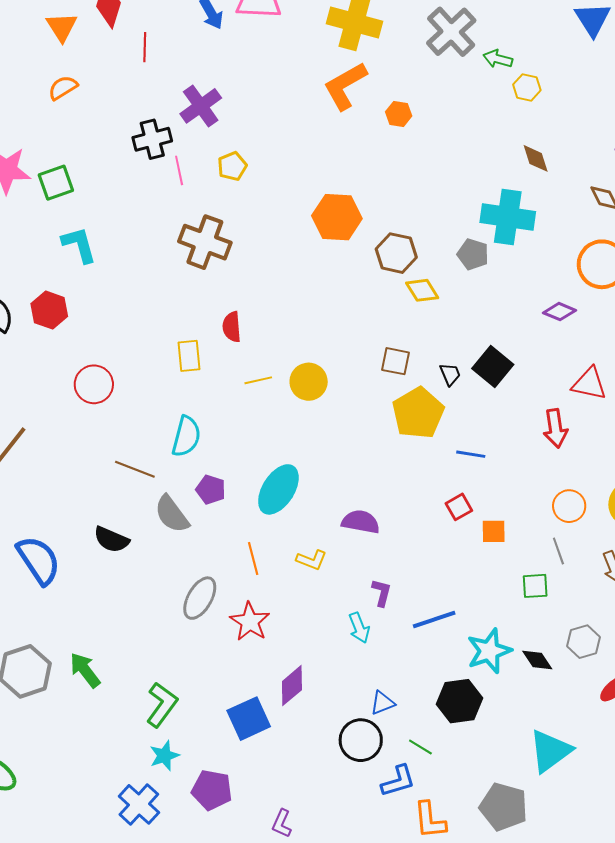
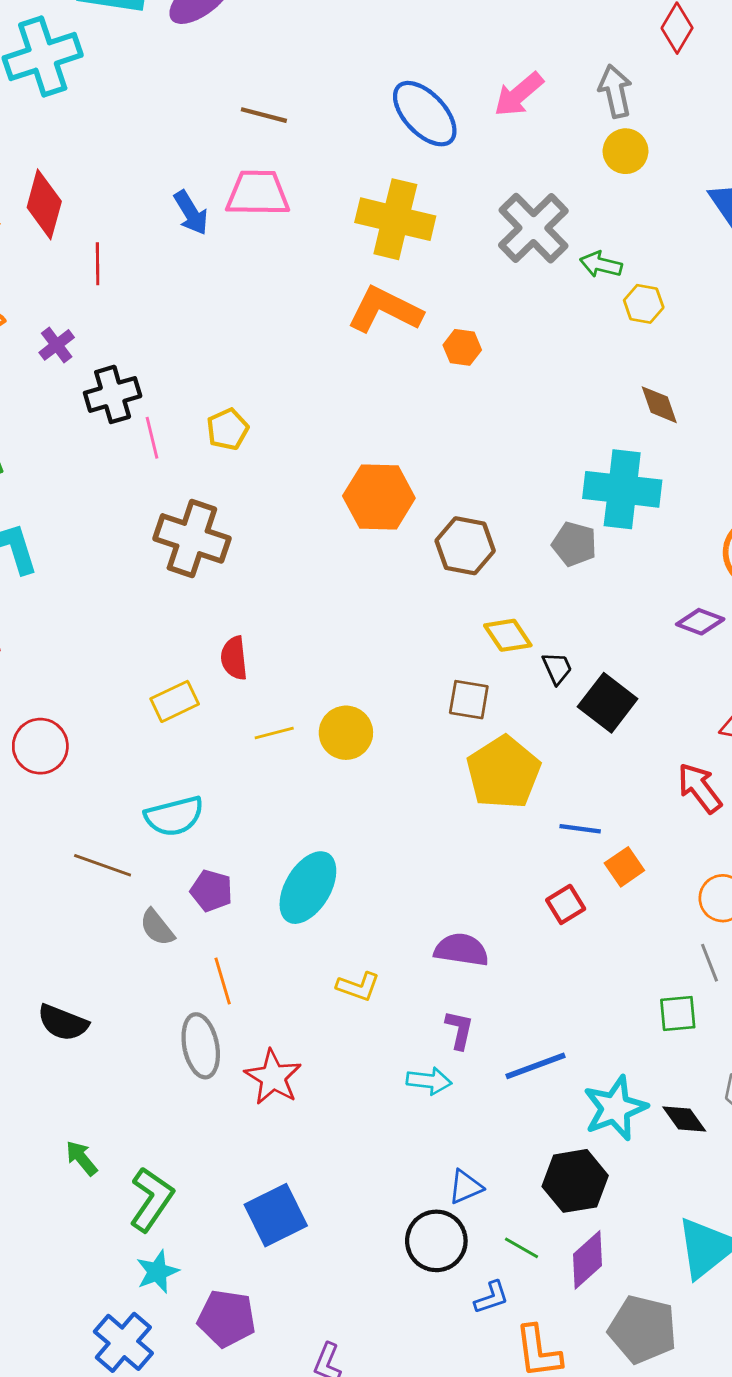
orange L-shape: (345, 86) -> (385, 310), turned 58
purple cross: (201, 106) -> (57, 345), moved, size x0.6
yellow diamond: (422, 290) -> (508, 635), moved
yellow rectangle: (189, 356) -> (175, 701), turned 72
black trapezoid: (450, 374) -> (557, 668), moved
red arrow: (555, 428) -> (700, 788), turned 153
cyan semicircle: (186, 436) -> (174, 816), turned 63
gray semicircle: (172, 514) -> (157, 927), size x0.7
purple semicircle: (361, 522) -> (461, 950), moved
orange square: (494, 531) -> (624, 867), moved, turned -32
black semicircle: (111, 540) -> (63, 1023), moved
orange line: (253, 558) -> (223, 981), moved
gray ellipse: (200, 598) -> (201, 1046), turned -39
cyan arrow: (359, 628) -> (429, 1081), turned -60
green arrow: (85, 670) -> (82, 1158), moved, size x0.7
purple diamond: (292, 686) -> (588, 1260), moved
blue L-shape: (398, 781) -> (491, 1297), size x0.7

